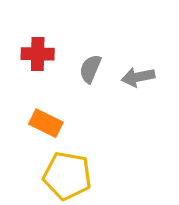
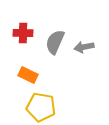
gray semicircle: (90, 69) -> (55, 42), size x1.4

